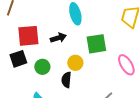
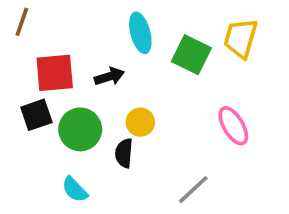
green square: (96, 44) -> (191, 55), moved, turned 35
green circle: (42, 67) -> (80, 129), size x1.5

